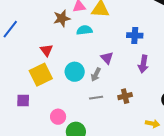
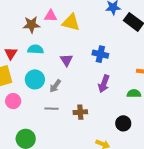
cyan semicircle: (84, 30) -> (36, 49), moved
purple triangle: (107, 58) -> (66, 60), moved
pink circle: (58, 117) -> (13, 101), moved

